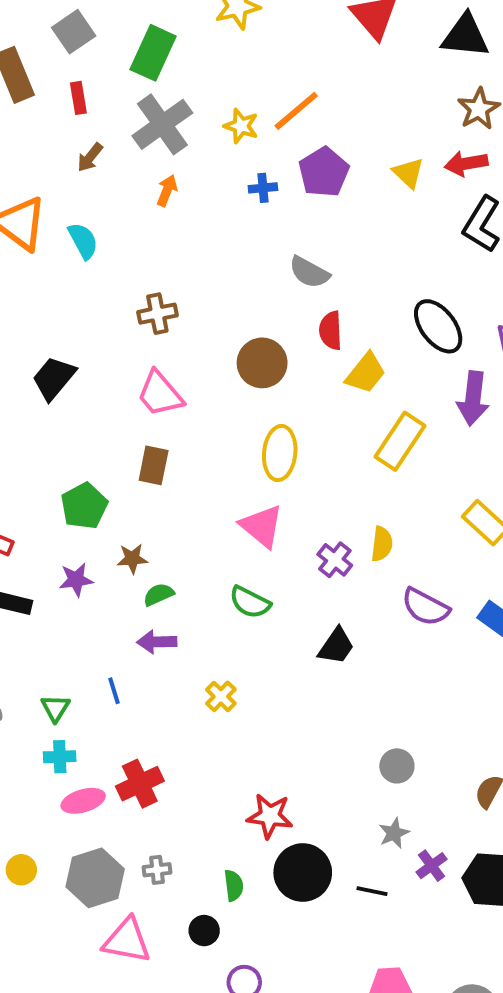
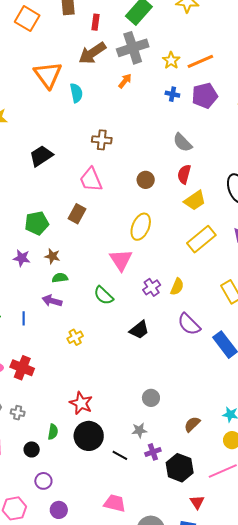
brown arrow: (90, 157) -> (92, 53), size x1.8
brown circle: (262, 363) -> (146, 180), size x0.7
red cross: (140, 784) -> (22, 368), turned 30

